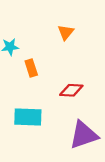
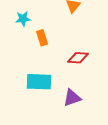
purple triangle: (84, 135) -> (72, 98), moved, size x0.7

